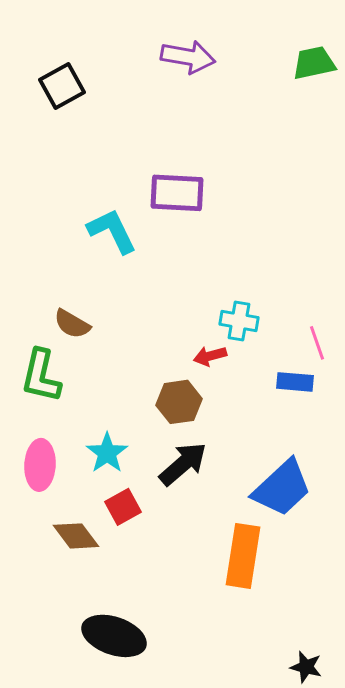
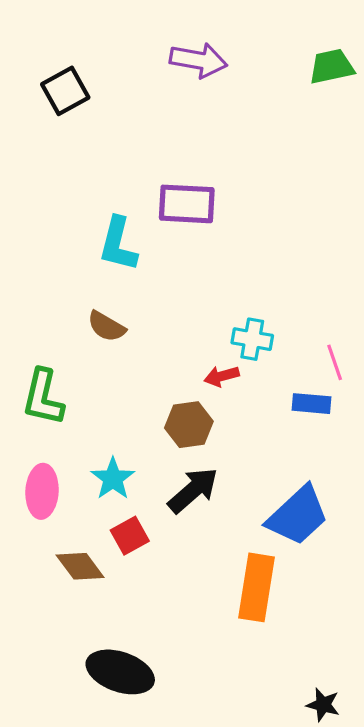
cyan L-shape: (112, 231) -> (118, 244), turned -140
brown semicircle: (72, 324) -> (106, 326), moved

